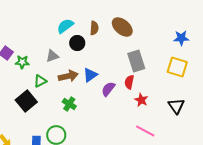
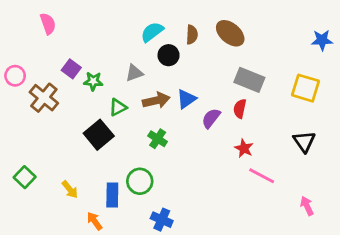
blue star: (181, 38) -> (322, 40), moved
gray rectangle: (136, 61) -> (249, 80), turned -50
red star: (141, 100) -> (244, 148), moved

